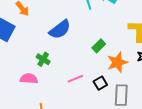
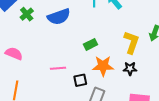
green cross: (43, 59) -> (27, 14), moved

